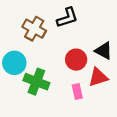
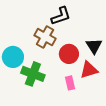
brown cross: (34, 29) -> (45, 37), moved
black triangle: (104, 51) -> (94, 46), turned 30

